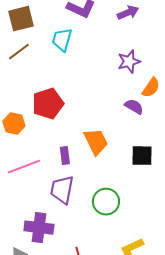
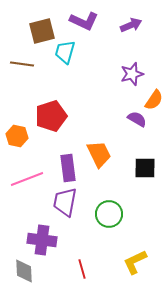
brown square: (21, 19) -> (42, 31), moved
brown line: (19, 52) -> (22, 64), turned 45
purple rectangle: (65, 156) -> (68, 168), size x1.5

